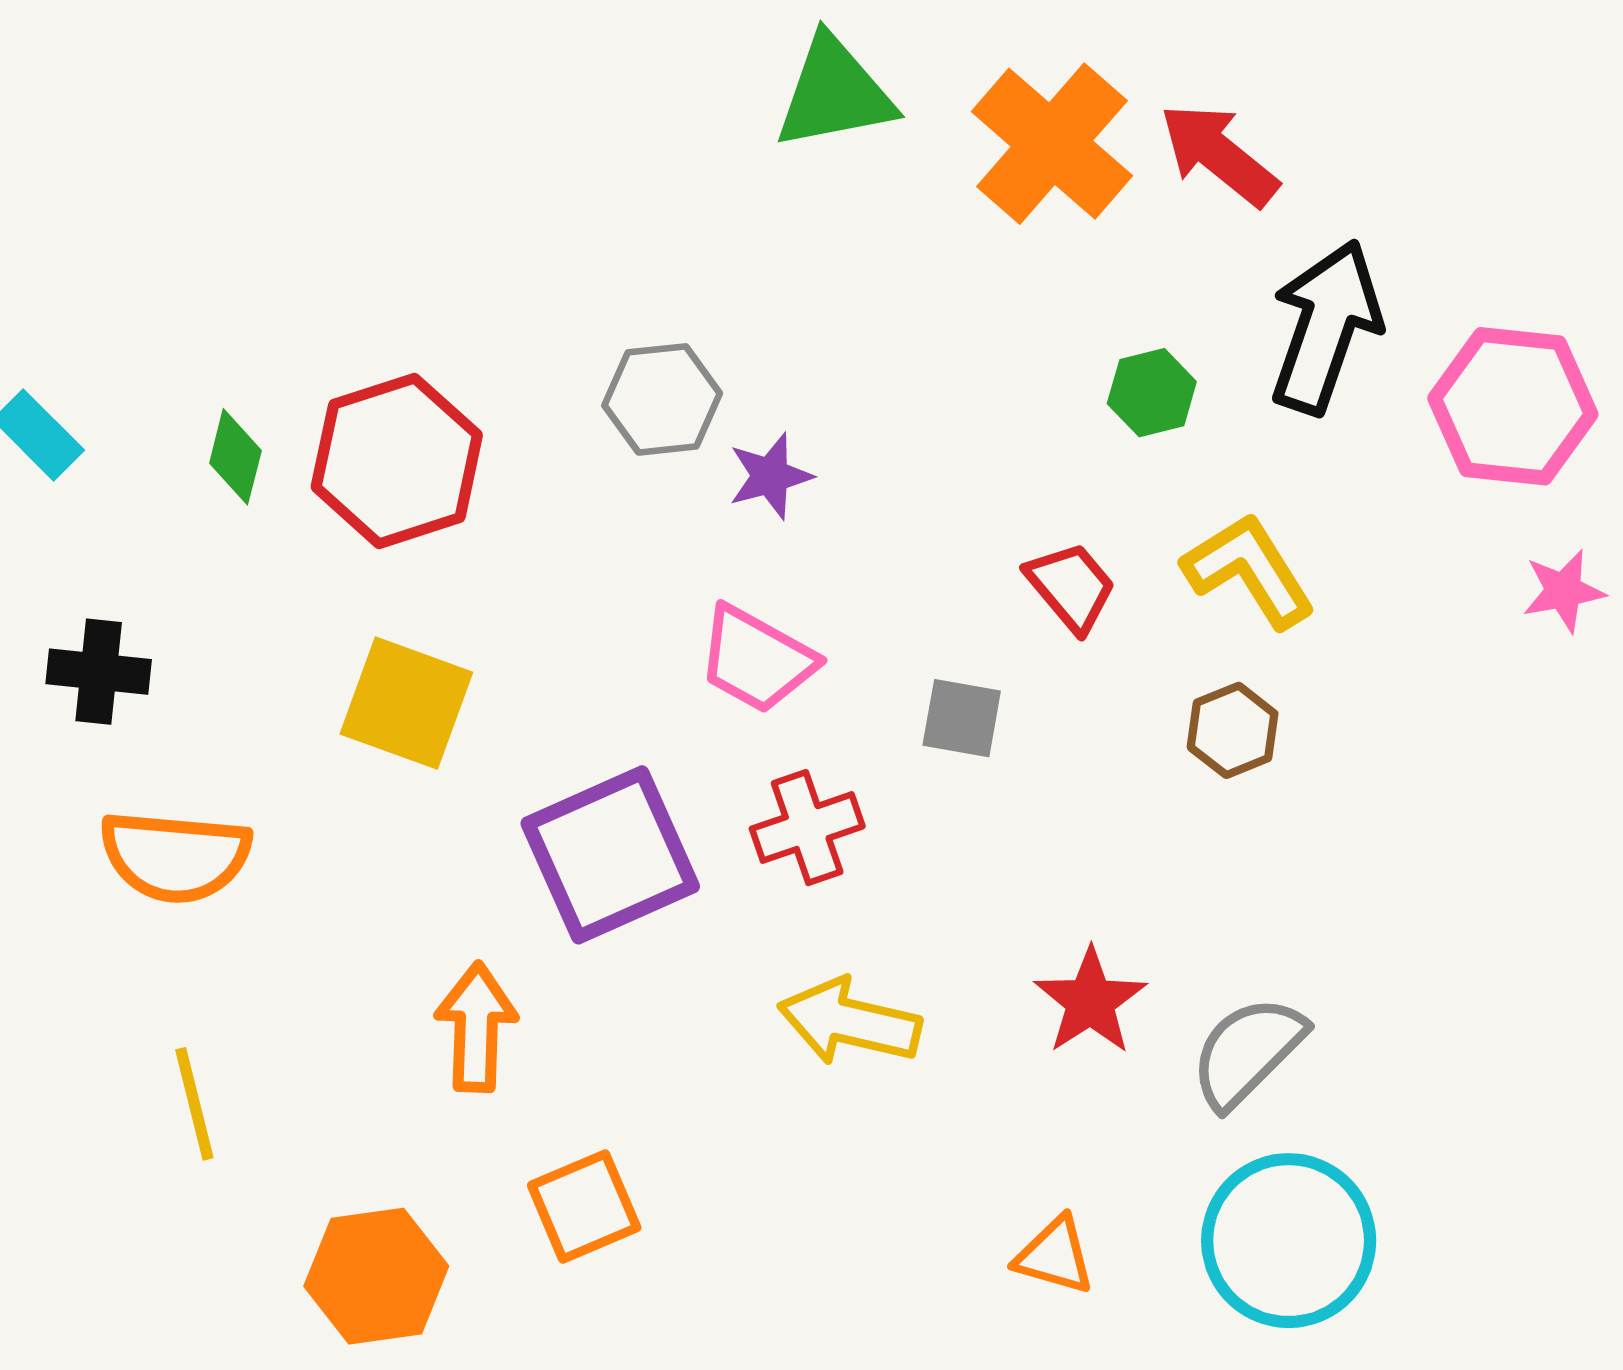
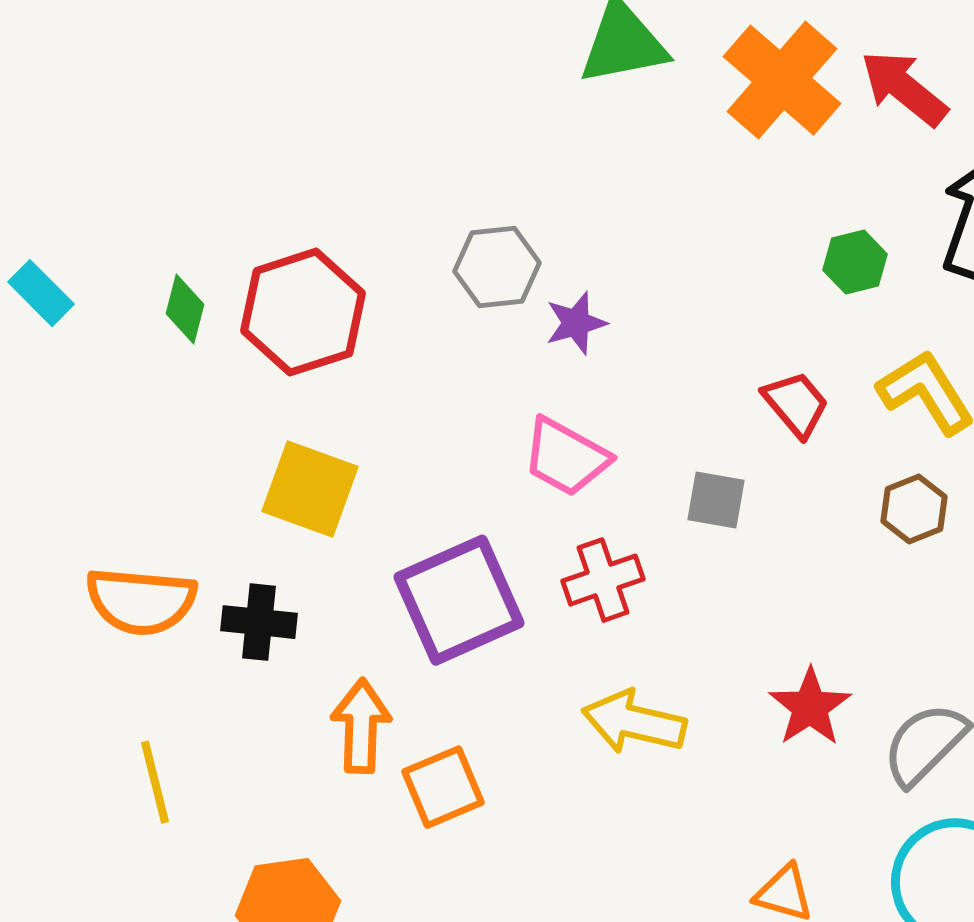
black cross: (99, 672) -> (259, 622), moved
orange square: (584, 1206) -> (443, 787), moved

